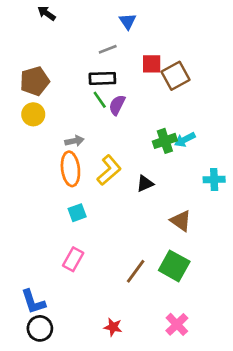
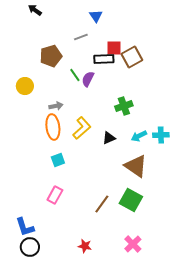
black rectangle: (102, 78) -> (104, 59), moved
brown pentagon: (35, 81) -> (51, 56), moved
cyan arrow: (185, 140) -> (139, 136), moved
brown triangle: (181, 221) -> (136, 166), size x1.4

